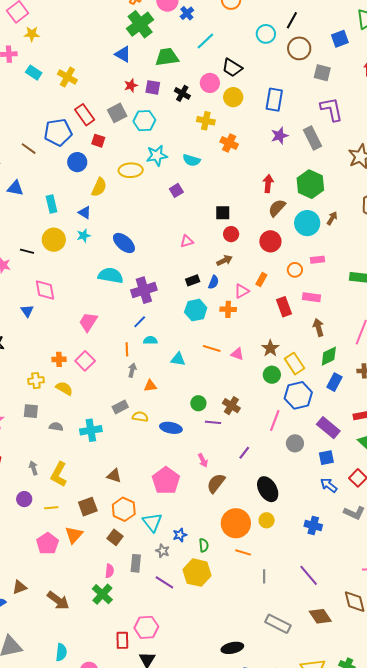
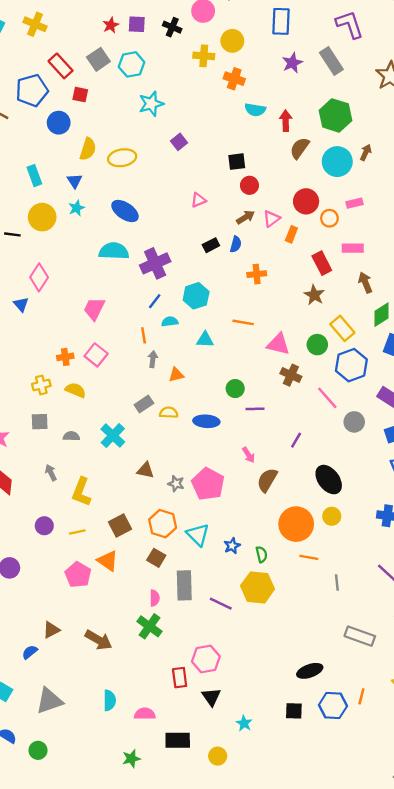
yellow circle: (233, 97) -> (232, 41), moved
cyan semicircle: (191, 160) -> (255, 110), moved
yellow ellipse: (131, 170) -> (122, 158), moved
blue triangle: (85, 213) -> (75, 181), turned 32
red circle: (270, 241) -> (306, 201), moved
pink diamond: (45, 290) -> (39, 277), turned 50
pink triangle: (242, 291) -> (272, 219), moved
cyan hexagon: (196, 310) -> (196, 296), moved
brown star: (270, 348) -> (314, 295), moved
pink triangle: (237, 354) -> (278, 344), moved, size x1.5
brown cross: (231, 406) -> (291, 375), moved
pink line: (275, 420) -> (327, 398), turned -55
cyan cross: (91, 430) -> (113, 436), turned -30
gray arrow: (33, 468) -> (51, 473), moved
brown triangle: (114, 476) -> (145, 470), moved
orange triangle: (74, 535) -> (108, 561), turned -30
gray star: (163, 551) -> (176, 484), moved
gray rectangle: (136, 563) -> (184, 585), size x1.4

